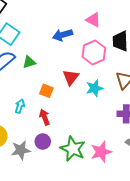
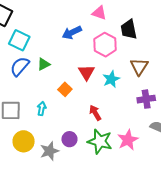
orange square: (46, 91) -> (65, 89), turned 32
red arrow: (44, 117) -> (95, 113), moved

